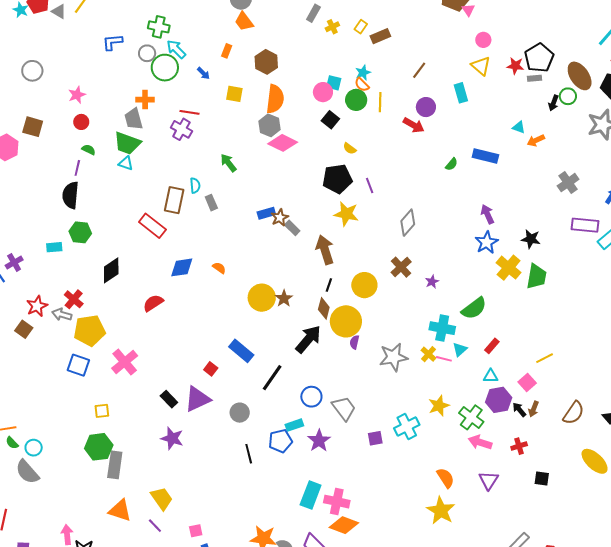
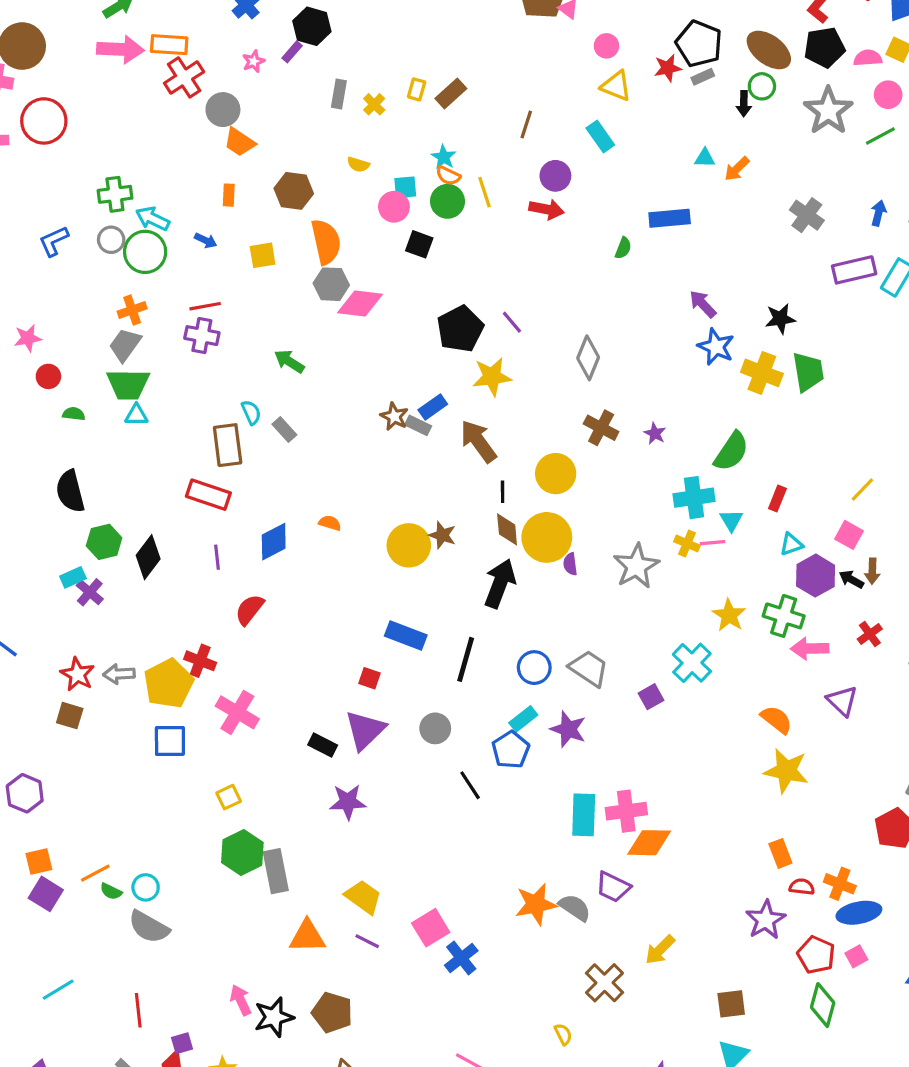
pink star: (77, 95) -> (28, 338), turned 30
gray trapezoid: (134, 119) -> (125, 345), turned 70
yellow semicircle: (350, 149) -> (358, 165), moved
purple line: (77, 168) -> (217, 557), moved
blue rectangle: (266, 213) -> (433, 407), moved
purple cross: (14, 263) -> (90, 592), moved
black diamond: (111, 270) -> (148, 557), moved
red cross: (74, 299) -> (200, 661), moved
pink square: (196, 531) -> (431, 928), size x1.6

